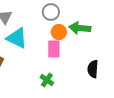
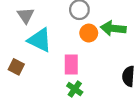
pink rectangle: (54, 49) -> (71, 65), moved

